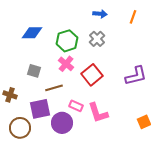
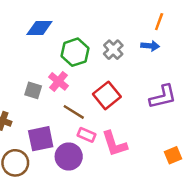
blue arrow: (100, 14) -> (150, 46), moved
blue diamond: (32, 33) -> (39, 28), moved
pink cross: (66, 64) -> (59, 81), moved
brown line: (54, 88) -> (74, 112), moved, turned 48

